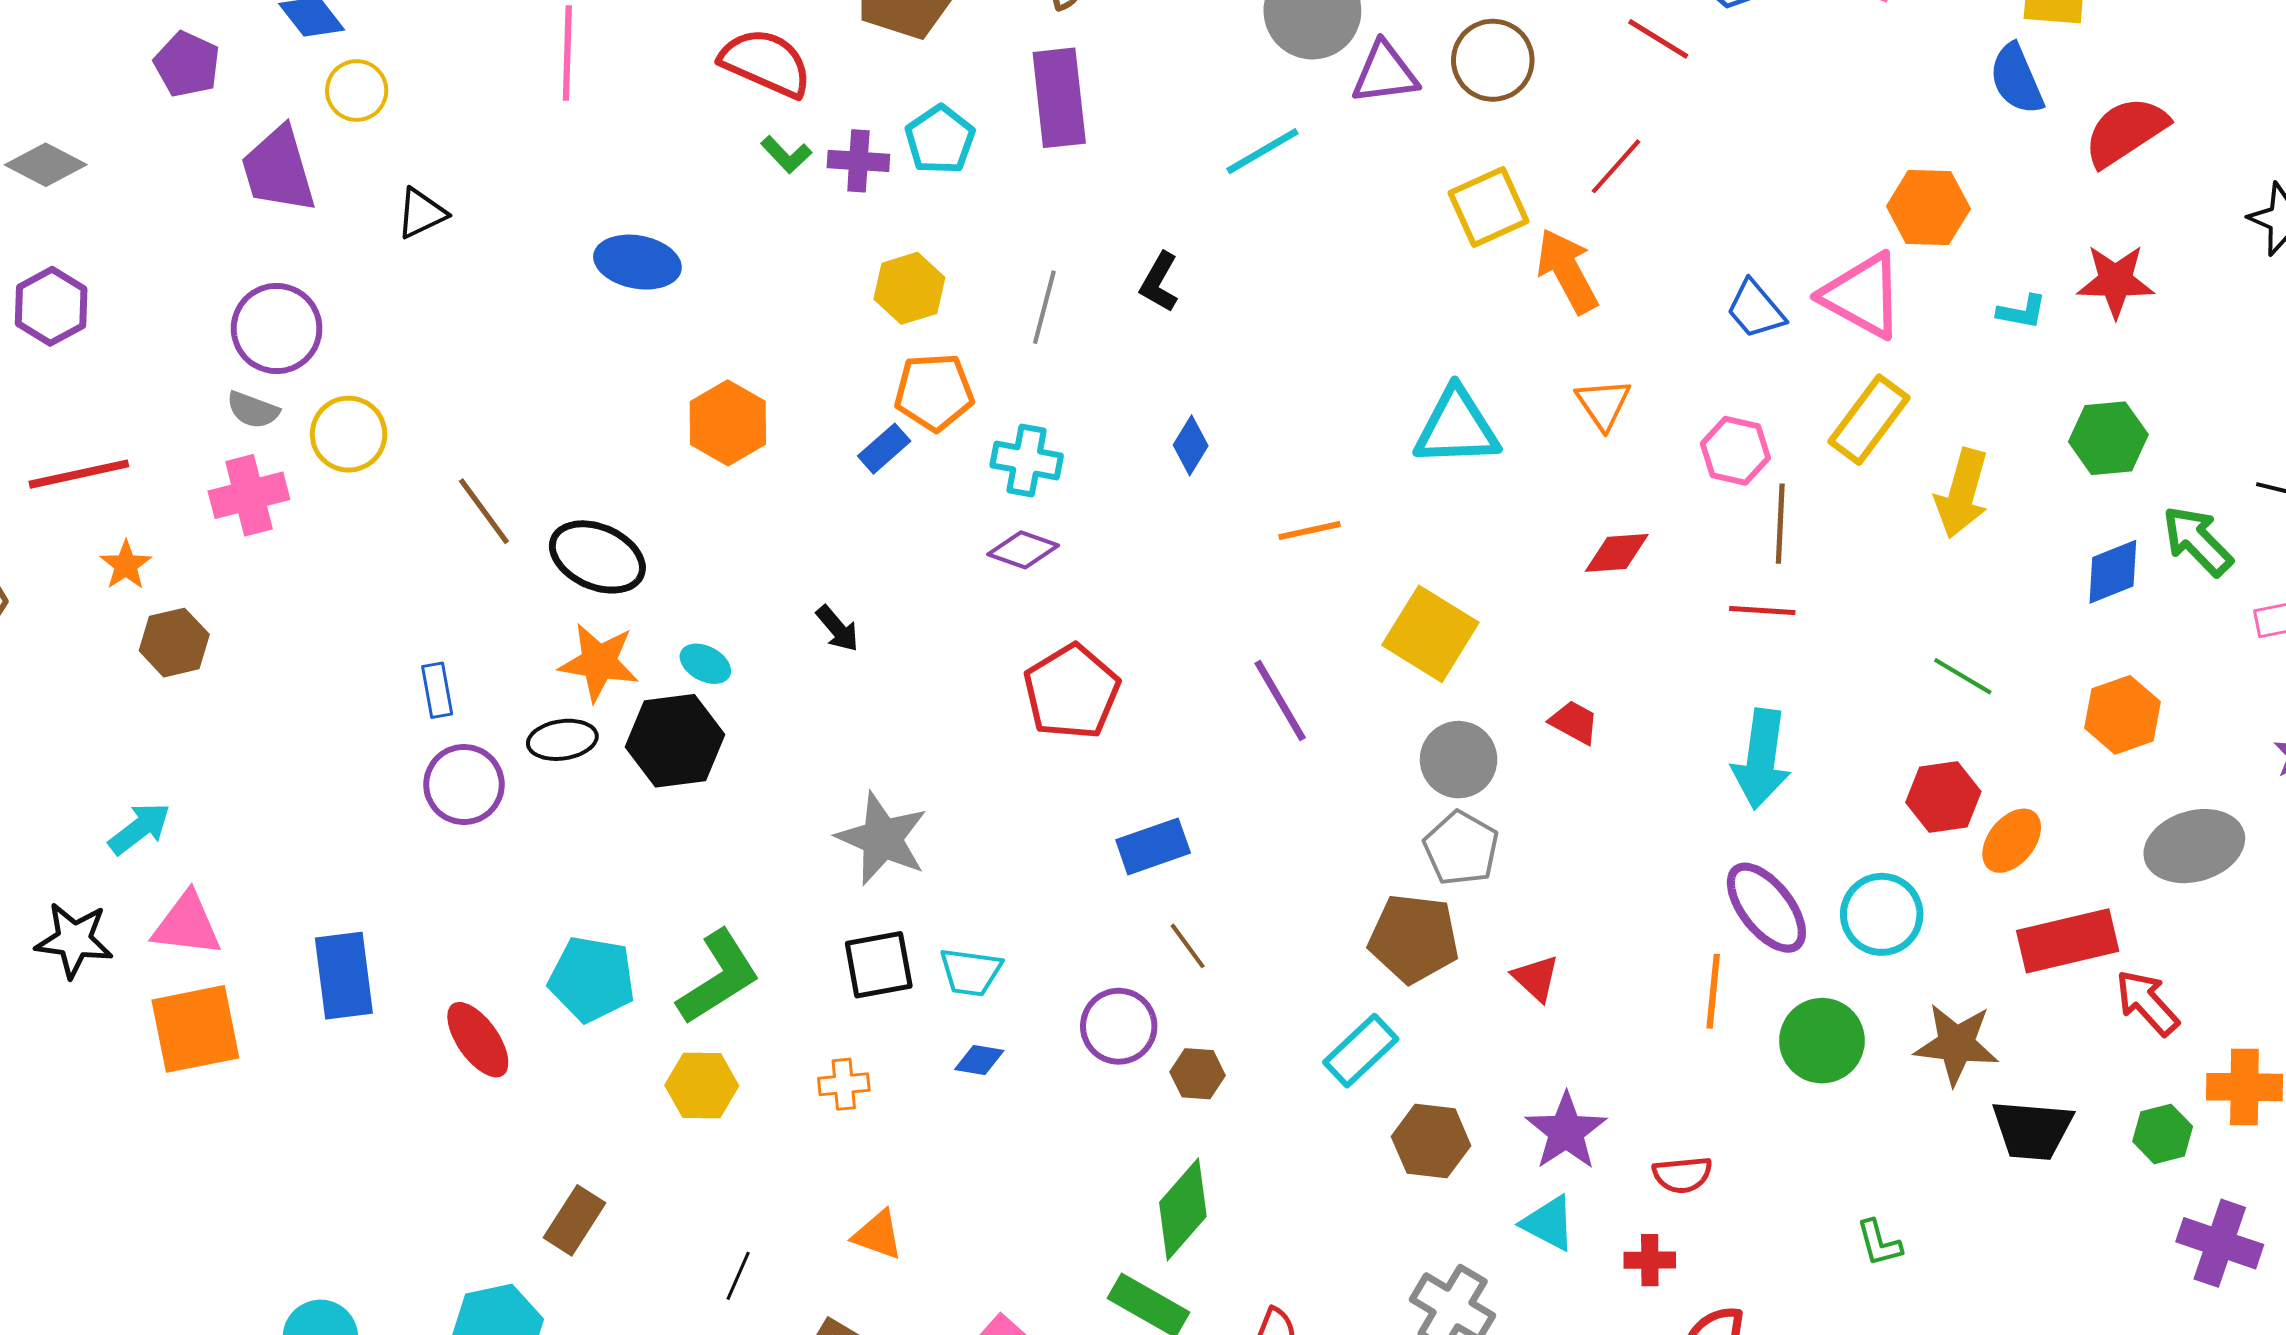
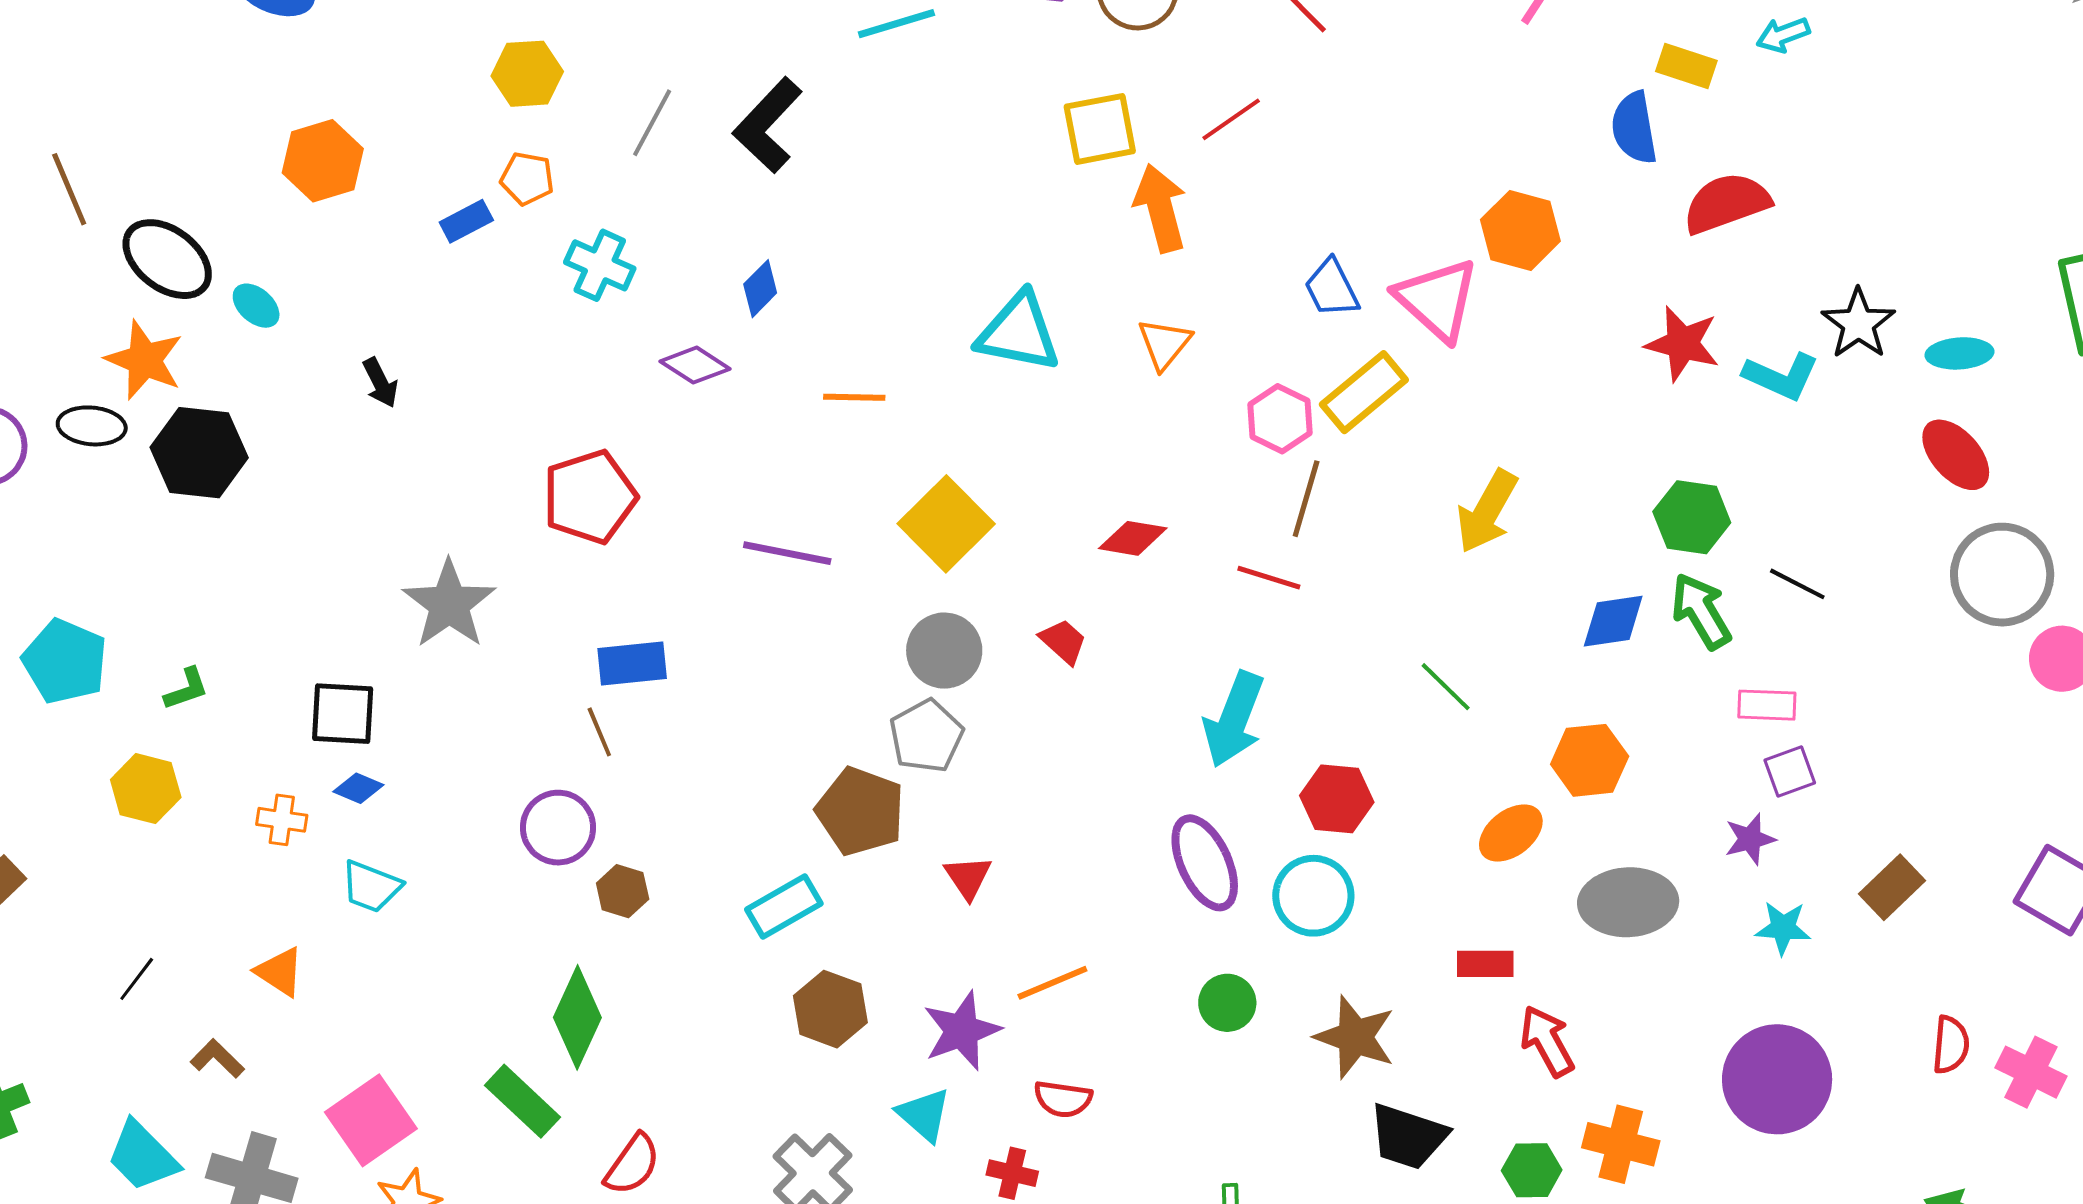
black L-shape: (1159, 282) -> (768, 125), size x1.6
cyan L-shape: (2022, 312) -> (1781, 376), moved, size x1.5
orange pentagon: (934, 392) -> (527, 179), size x0.7
yellow rectangle: (1869, 420) -> (1364, 392), moved
green hexagon: (2108, 438) -> (1692, 517), moved
purple diamond: (1023, 550) -> (695, 365), moved
red diamond: (1617, 553) -> (1133, 538), moved
cyan ellipse: (705, 664) -> (256, 306), moved
purple line: (1280, 700) -> (787, 553), turned -62
red hexagon: (1943, 797) -> (1337, 799), moved
gray star: (882, 839) -> (449, 604), moved
orange ellipse: (2012, 841) -> (1511, 833), moved
red rectangle: (2068, 941) -> (1485, 964), size x0.6
brown line: (1188, 946) -> (599, 732), moved
cyan trapezoid: (971, 972) -> (371, 887), moved
green L-shape: (718, 977) -> (186, 689), size x0.5
orange line: (1713, 991) -> (1052, 983), moved, turned 48
green circle: (1822, 1041) -> (1227, 1003), size x0.7
blue diamond: (979, 1060) -> (358, 788), moved
green diamond: (1183, 1209) -> (577, 1017), turned -30

